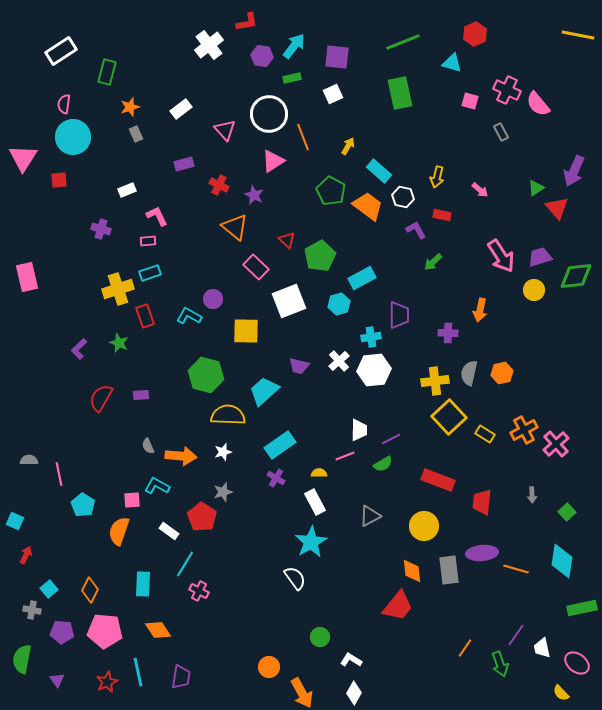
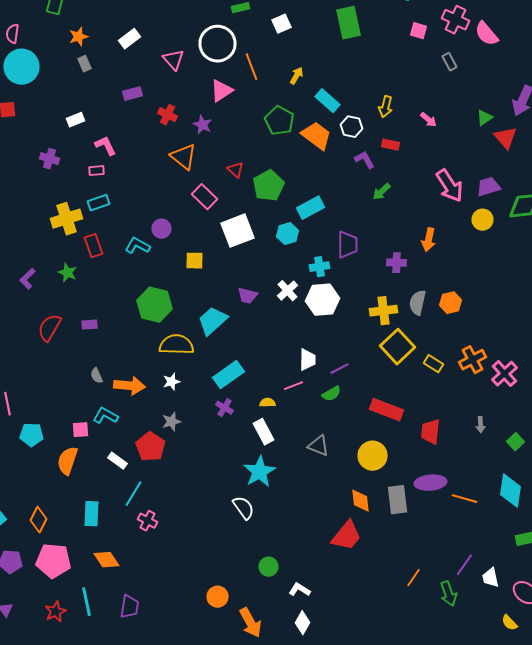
yellow square: (246, 331) -> (194, 261), size x0.7
cyan pentagon: (83, 505) -> (32, 435), turned -30
gray triangle: (370, 516) -> (318, 446), turned 50

